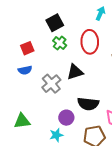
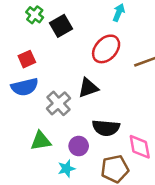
red ellipse: (90, 42) -> (106, 49), turned 45
green cross: (60, 43) -> (35, 15), moved
blue semicircle: (25, 70) -> (25, 87), size x1.5
green triangle: (22, 121) -> (41, 141), moved

